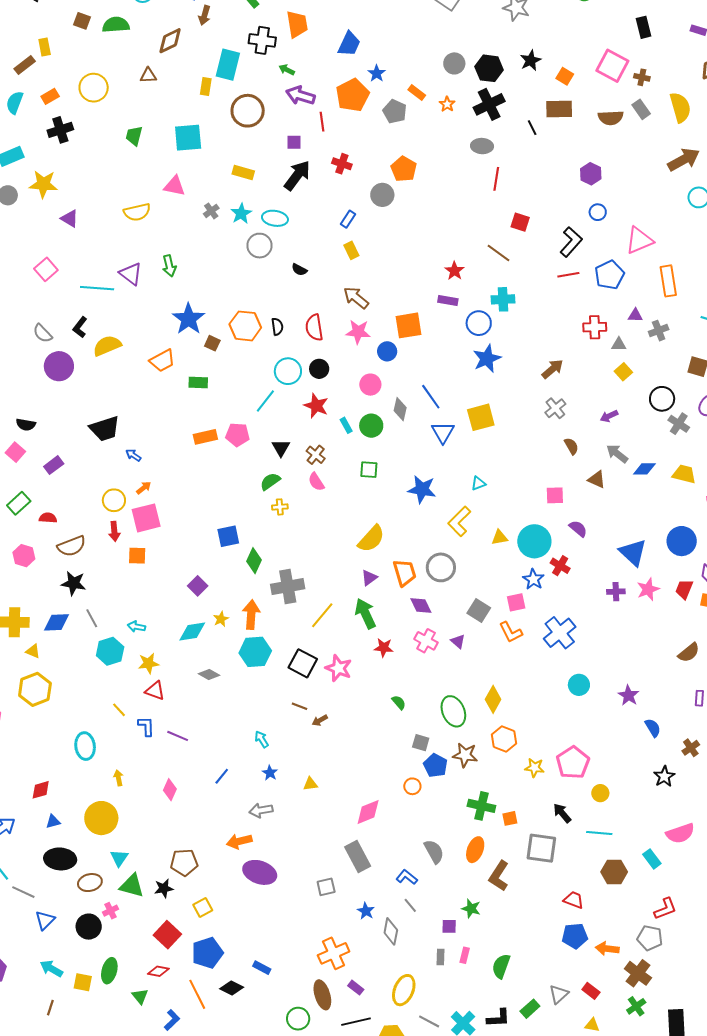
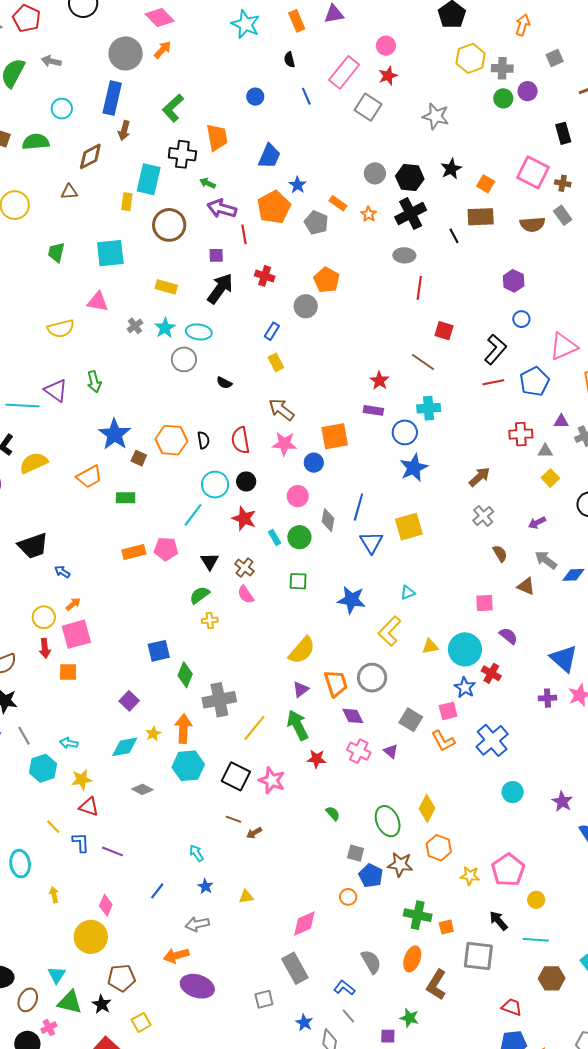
blue line: (431, 397) -> (358, 507), turned 52
yellow circle: (101, 818) -> (91, 937), moved
brown ellipse: (90, 883) -> (28, 1000), turned -50
black star: (164, 888) -> (102, 1004), turned -30

